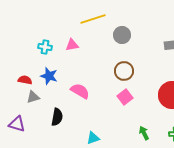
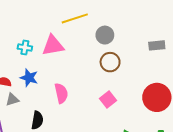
pink triangle: (72, 45) -> (53, 45), size x1.6
brown circle: (124, 71) -> (110, 62), moved
pink semicircle: (80, 91) -> (61, 93), turned 48

